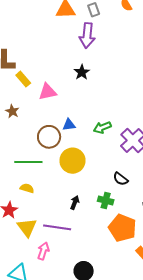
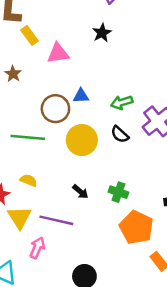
black semicircle: (121, 179) -> (120, 134), moved
yellow semicircle: (27, 188) -> (29, 180), moved
black arrow: (75, 203) -> (80, 192), turned 104

